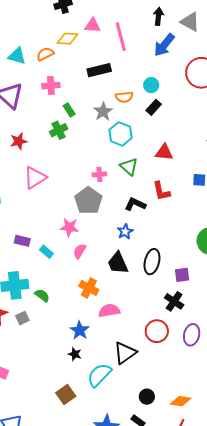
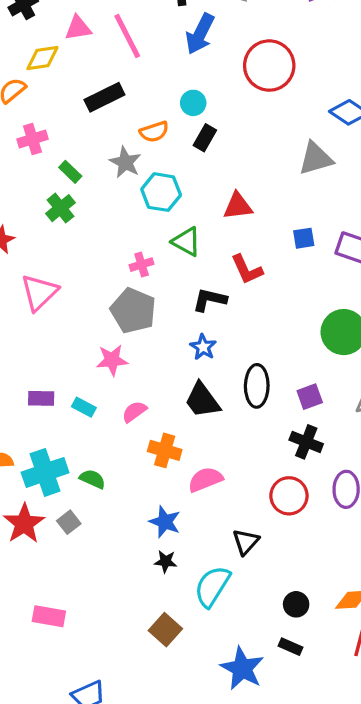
pink semicircle: (80, 251) -> (134, 412), moved, turned 35
black triangle: (125, 353) -> (246, 542), size x0.7

